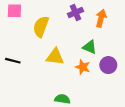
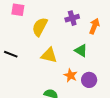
purple circle: (108, 65) -> (89, 80), moved
orange star: (83, 67) -> (71, 75), moved

